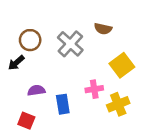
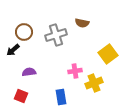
gray cross: (70, 44) -> (56, 35), turned 30
yellow square: (122, 65) -> (108, 54), moved
blue rectangle: (63, 104) -> (61, 97), moved

